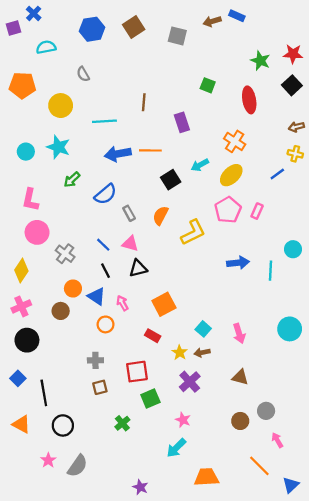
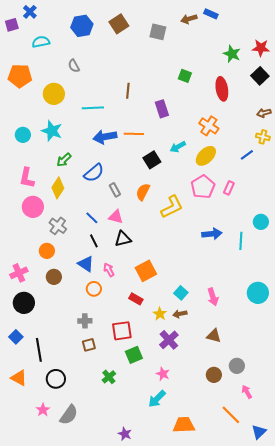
yellow diamond: (21, 271) -> (58, 188), moved
orange circle: (73, 289) -> (47, 251), moved

